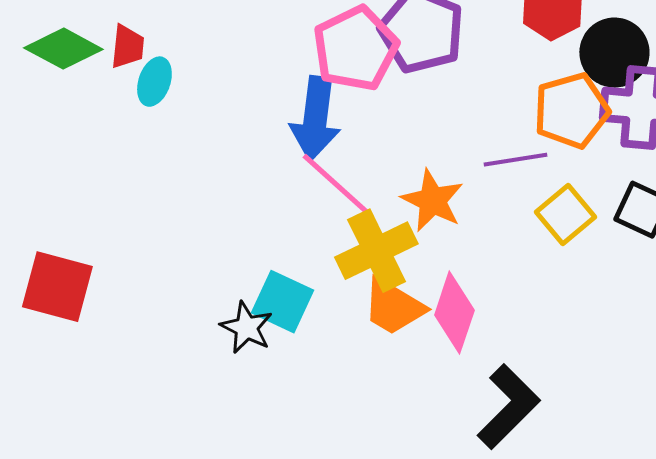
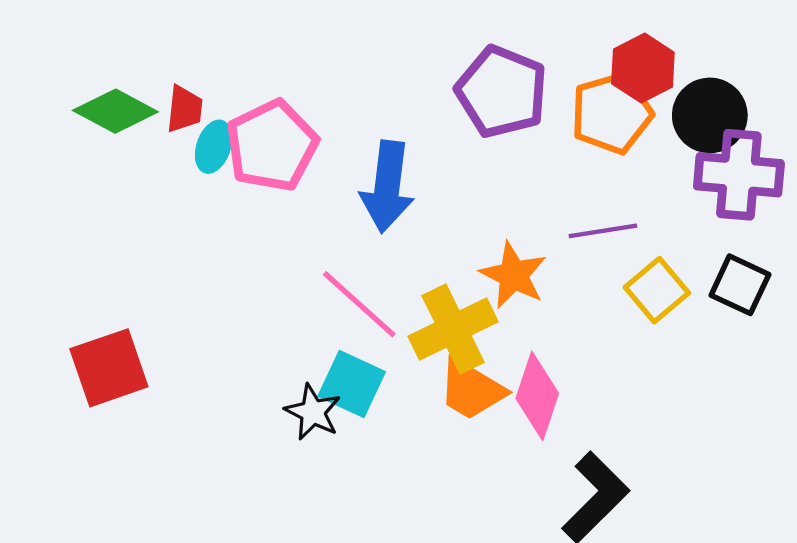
pink pentagon: (355, 49) -> (272, 146), moved
orange pentagon: (571, 111) -> (612, 113), moved
pink line: (336, 185) -> (359, 304), moved
red square: (57, 287) -> (109, 368), turned -34

